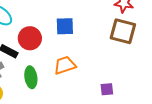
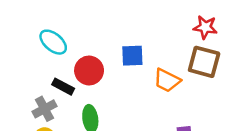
orange trapezoid: (65, 65) -> (167, 80), moved, turned -135

